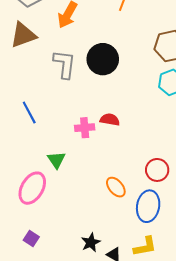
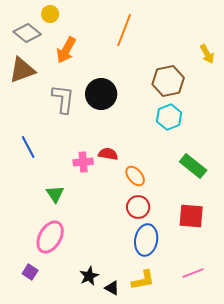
red circle: (157, 170) -> (138, 207), moved
orange ellipse: (116, 187) -> (135, 176), moved
pink ellipse: (32, 188) -> (50, 237), moved

